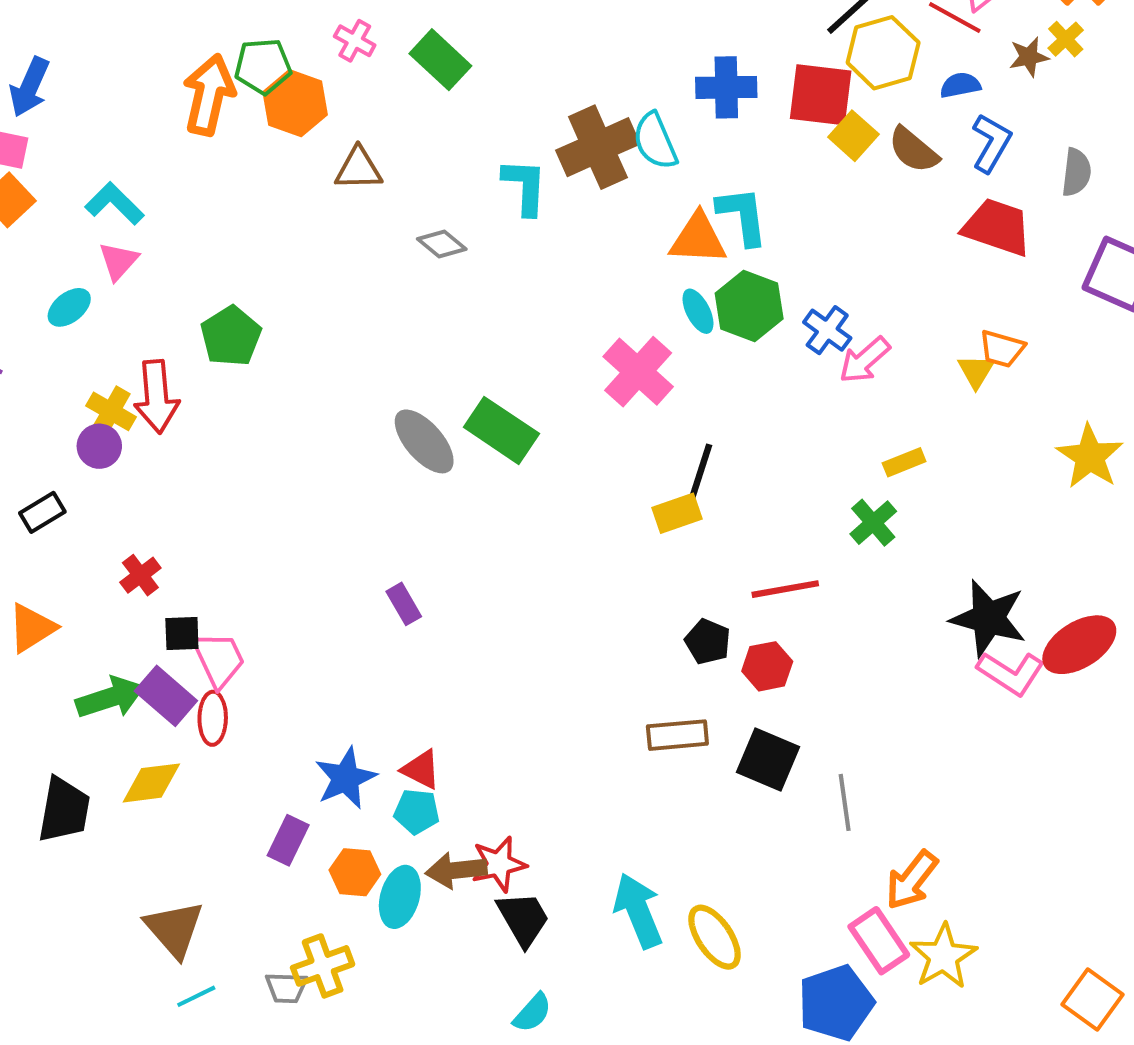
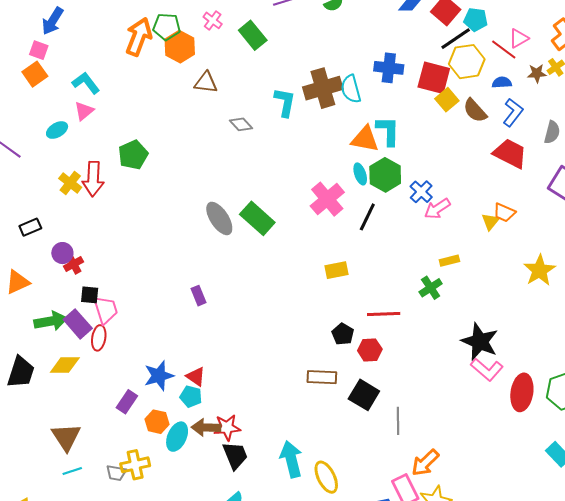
purple circle: (99, 446) -> (62, 253), moved
black line: (700, 473) -> (367, 217), moved
red ellipse: (1079, 645) -> (522, 392), moved, turned -57

